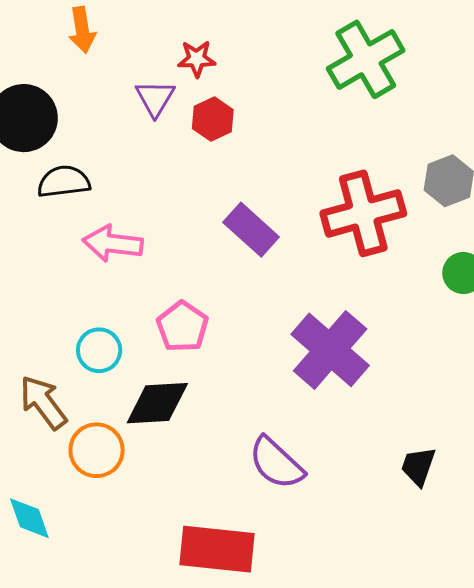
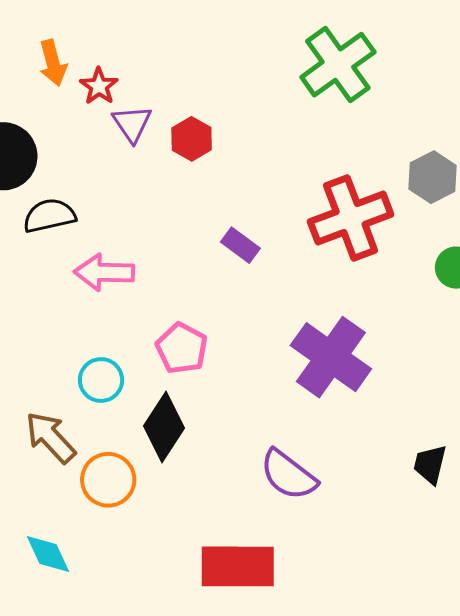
red star: (197, 59) -> (99, 86), moved, turned -30
purple rectangle: (251, 230) -> (240, 245), size x0.7
black diamond: (157, 403) -> (164, 427), turned -48

